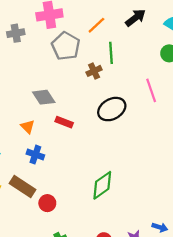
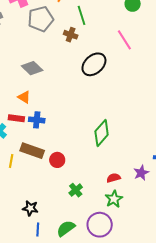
gray pentagon: (66, 46) -> (41, 19), turned -30
brown cross: (94, 71) -> (71, 35), turned -32
red rectangle: (64, 122) -> (16, 118), moved

